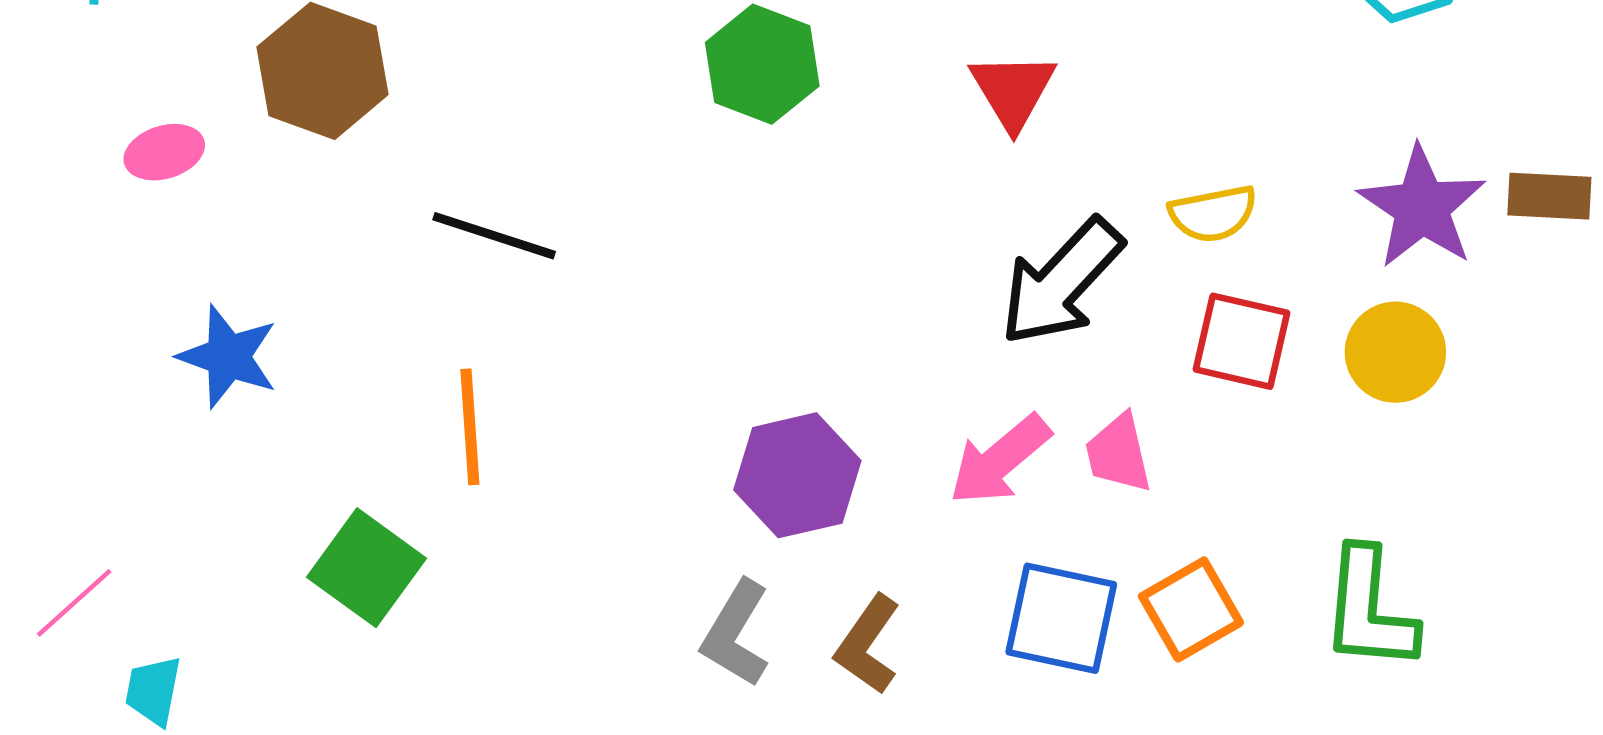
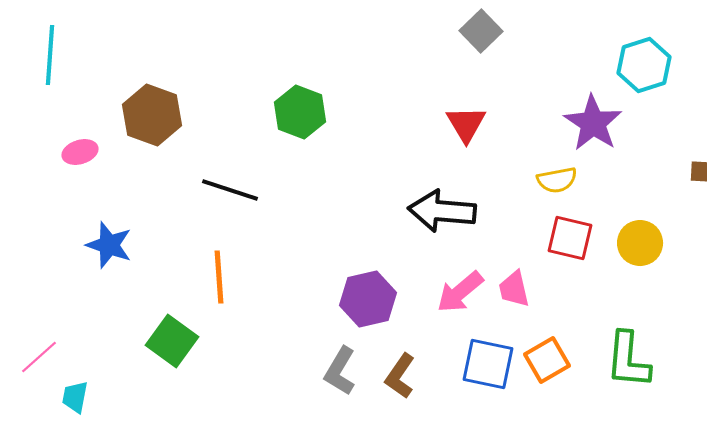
green hexagon: (762, 64) -> (300, 112), moved
purple star: (1422, 207) -> (593, 123), moved
black arrow: (1061, 282) -> (442, 211), moved, turned 52

